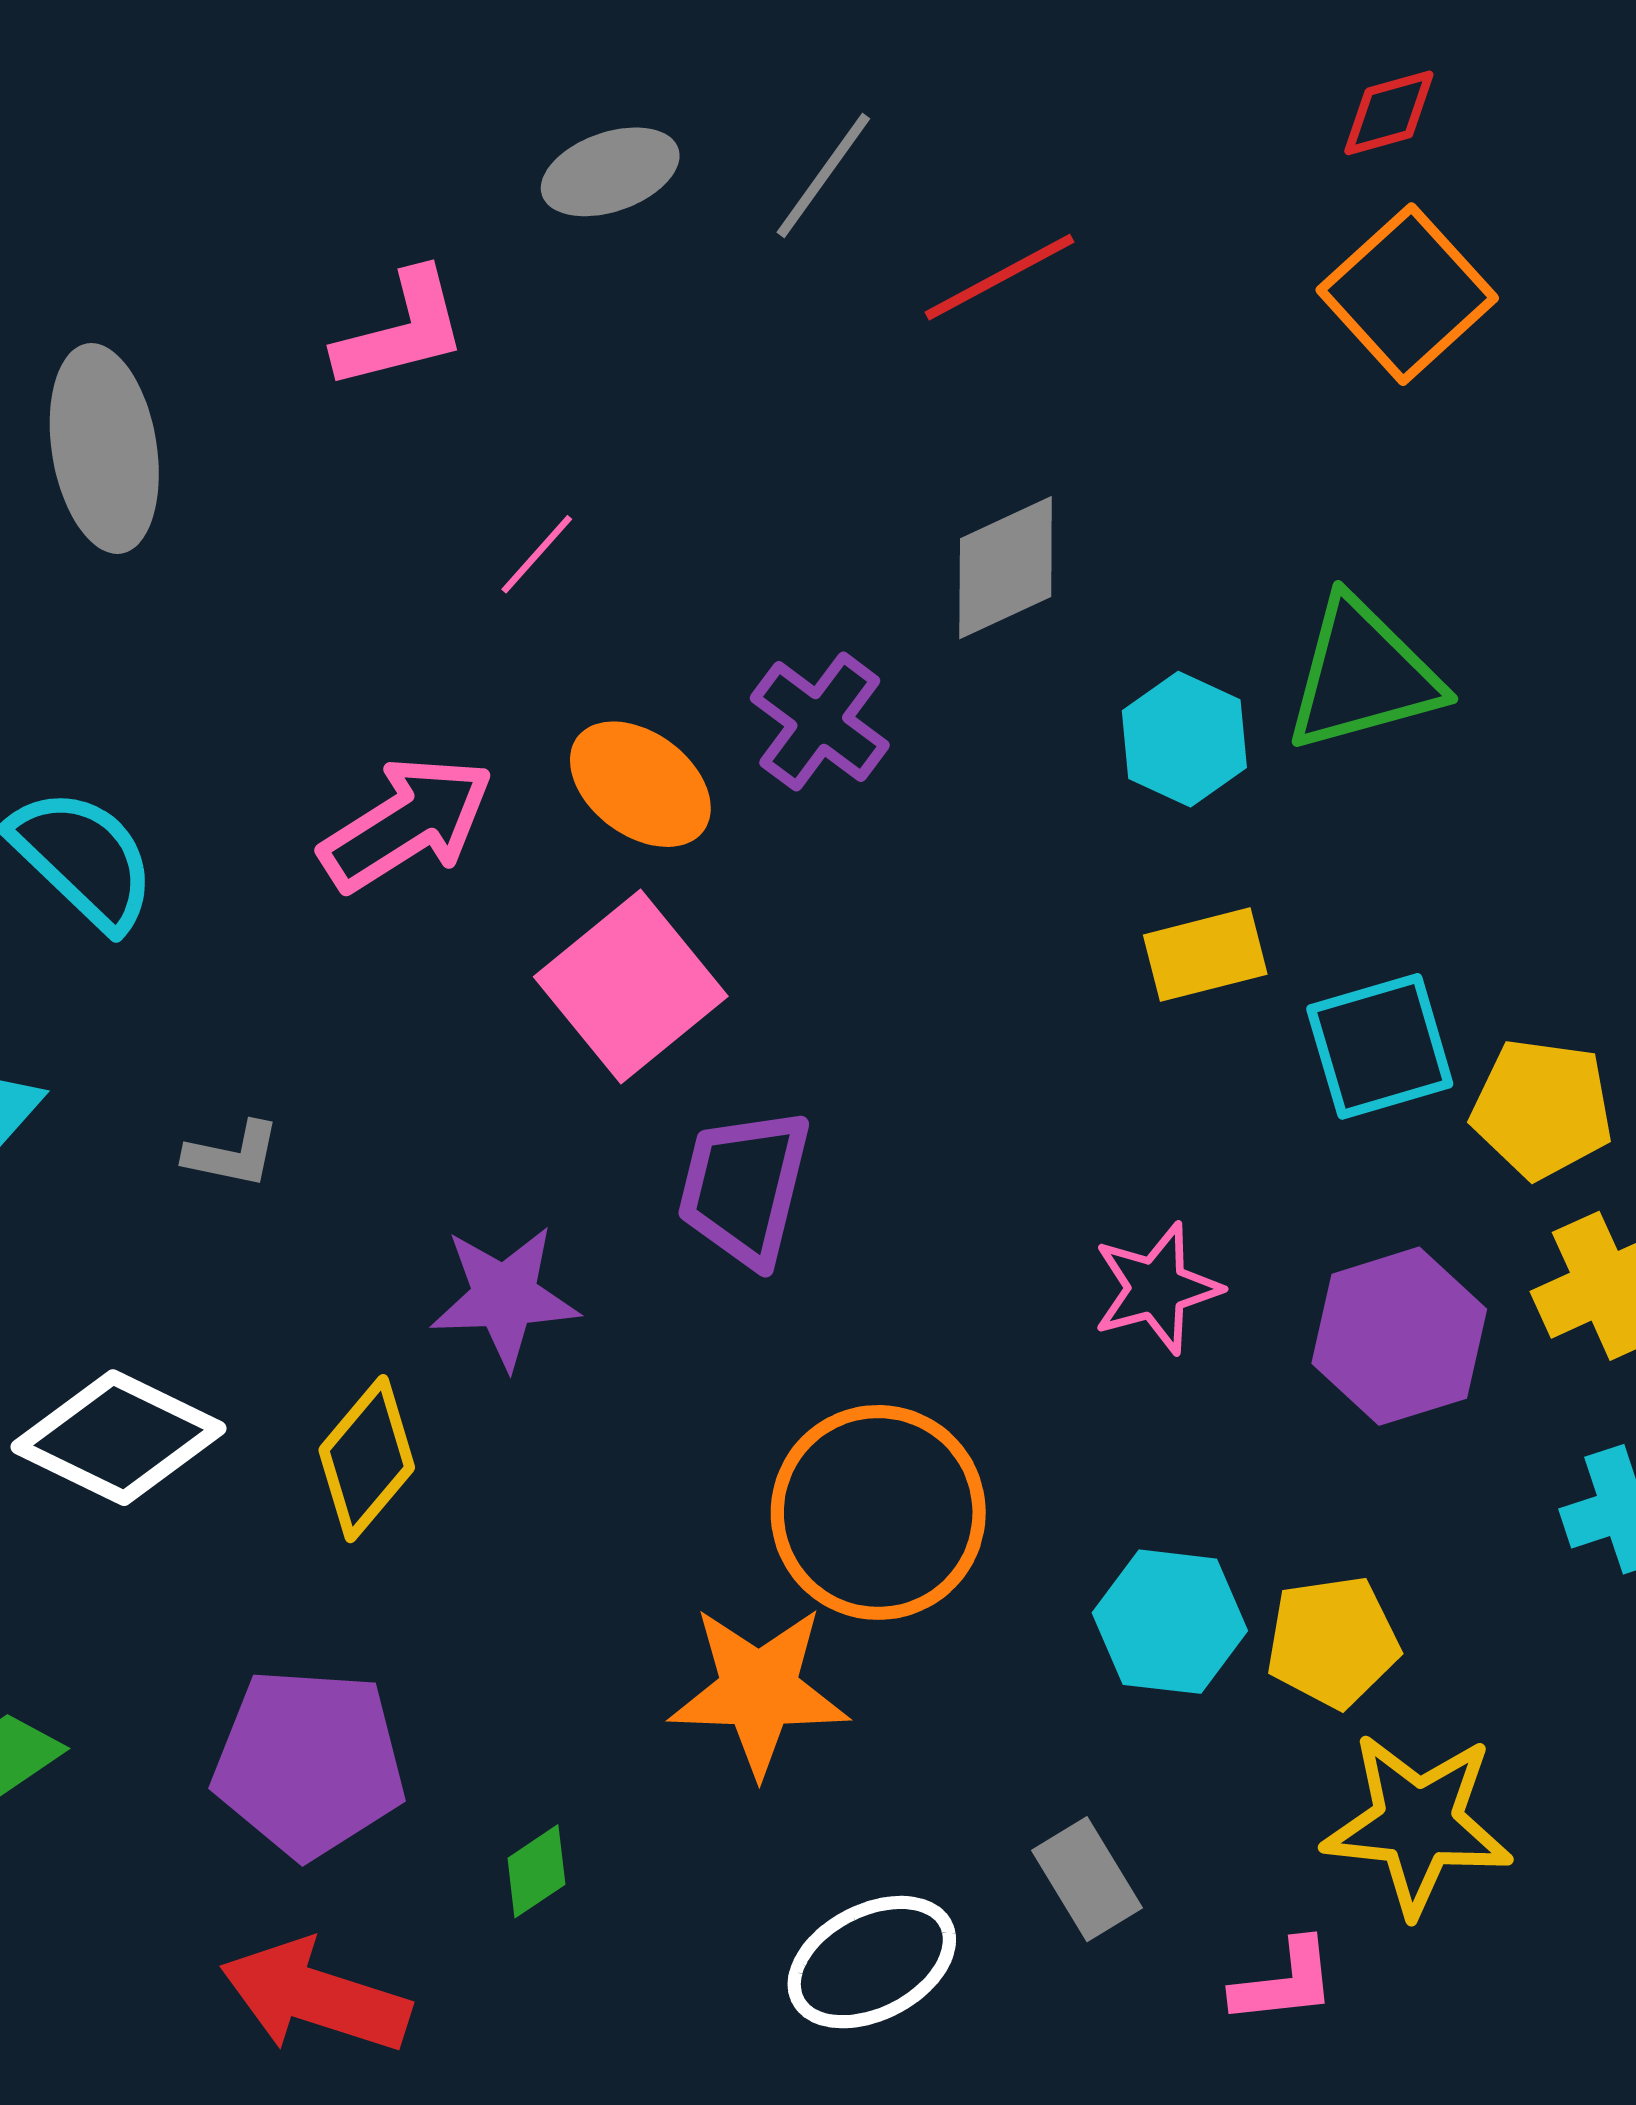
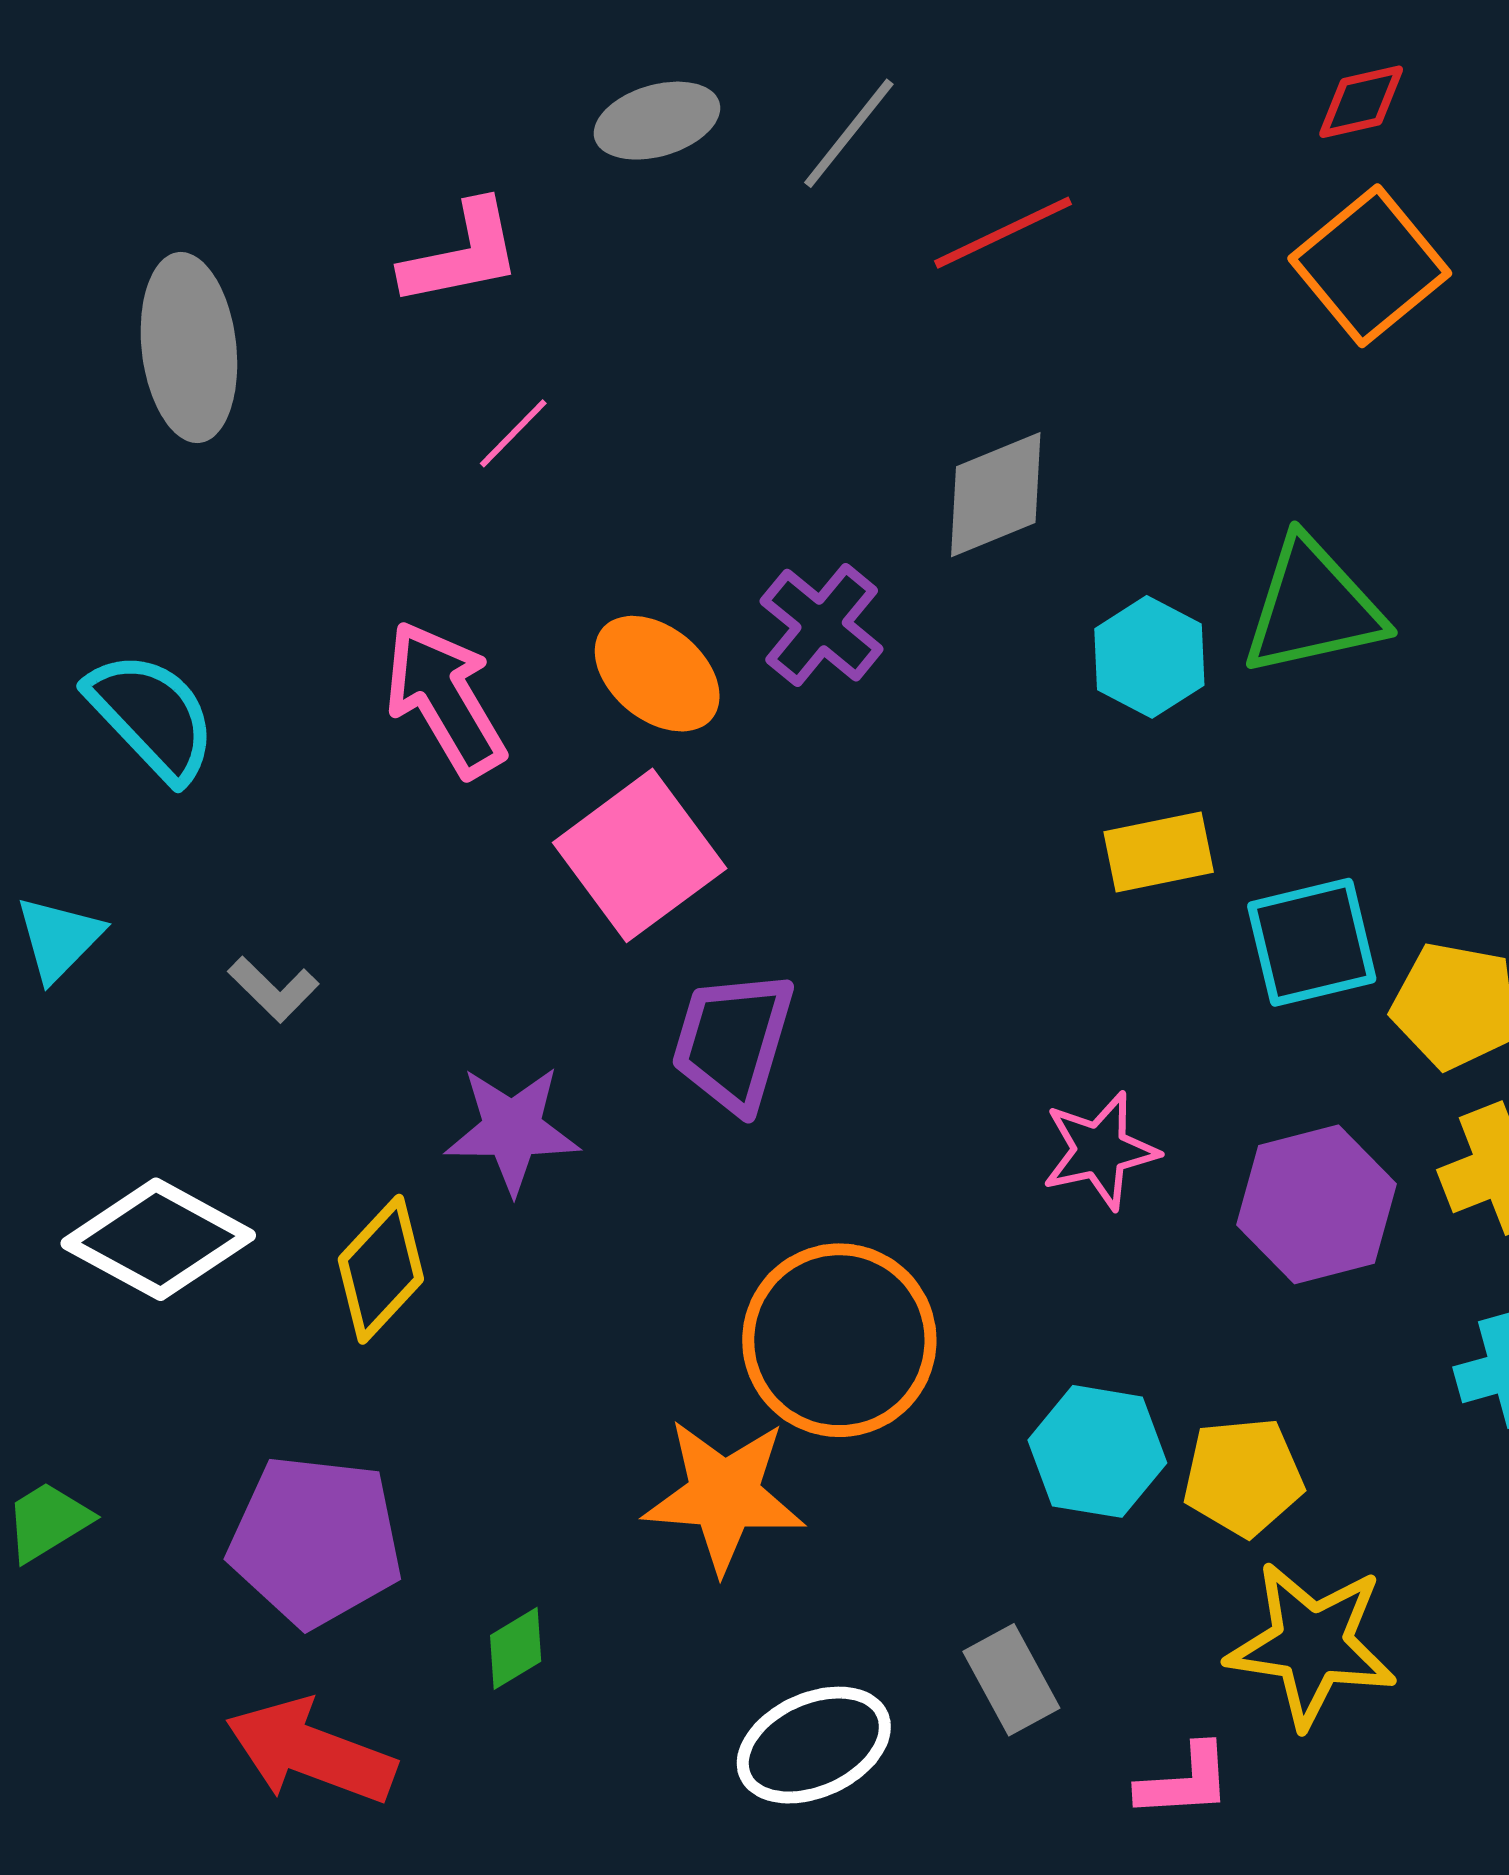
pink line: (537, 554) -> (513, 433), moved
pink arrow: (407, 824) -> (445, 699), turned -91
gray L-shape: (232, 1155) -> (273, 989), turned 30

